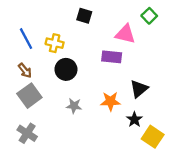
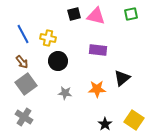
black square: (84, 16) -> (74, 14), turned -32
green square: (149, 16) -> (131, 14), turned 32
pink triangle: (125, 34) -> (96, 16), moved
black star: (134, 120) -> (105, 124), moved

